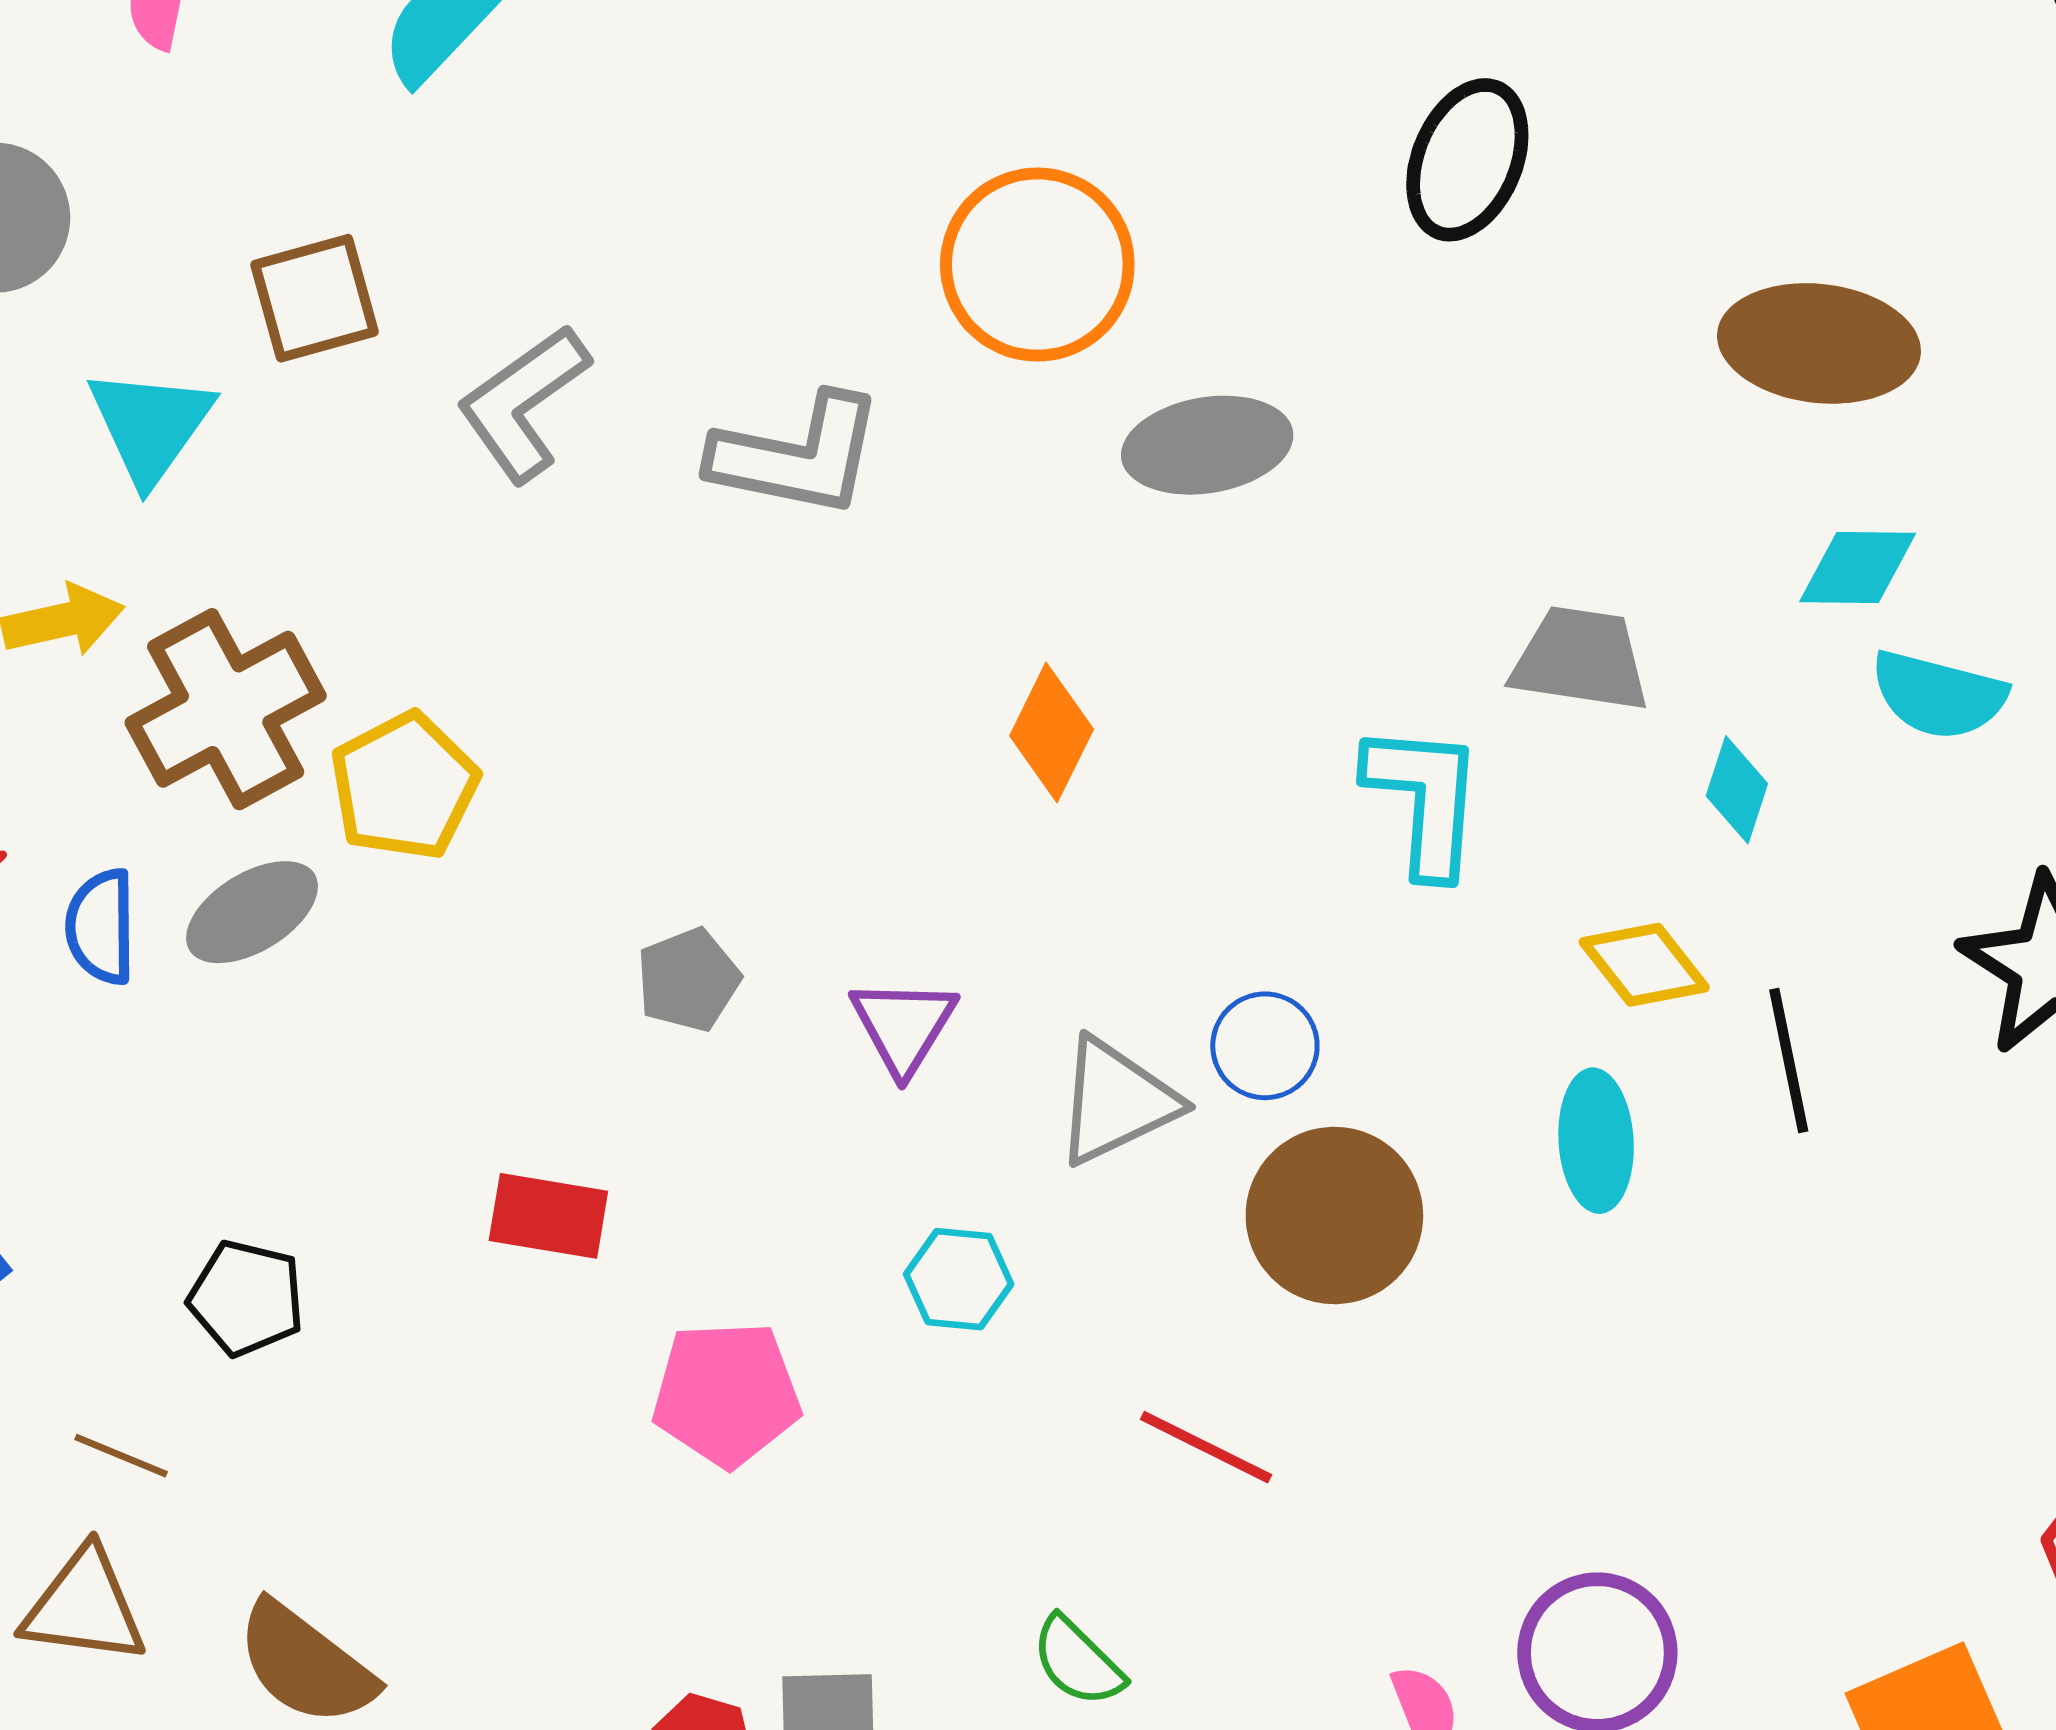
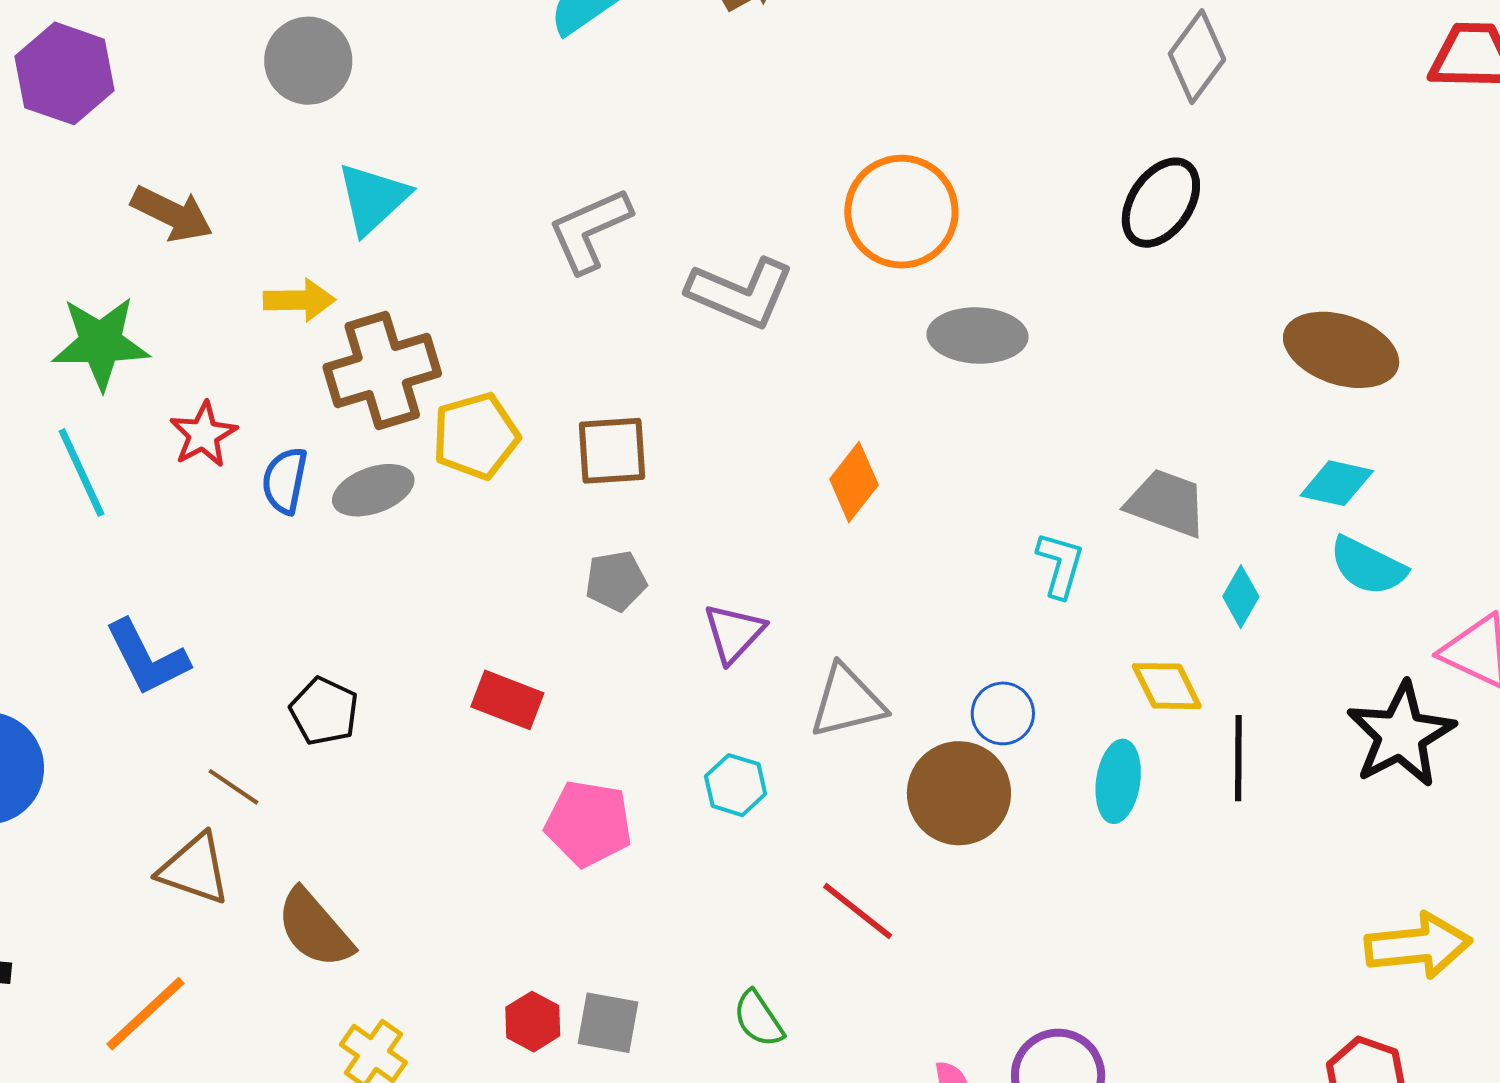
brown square: (314, 298) -> (612, 451), moved
cyan L-shape: (1424, 799) -> (1060, 565), size x0.7
blue circle: (1265, 1046) -> (1003, 713), moved

